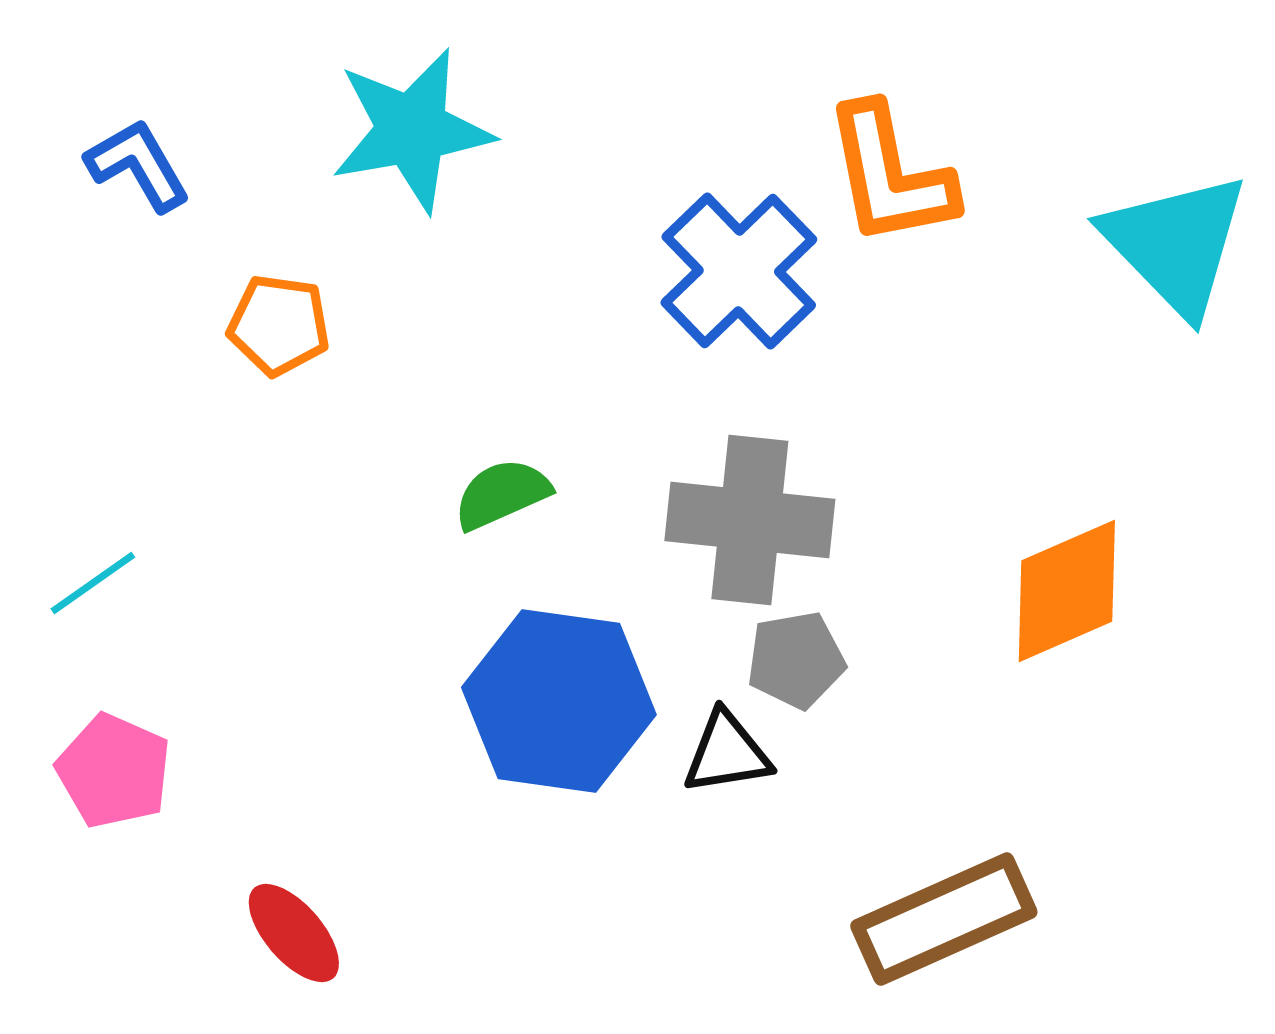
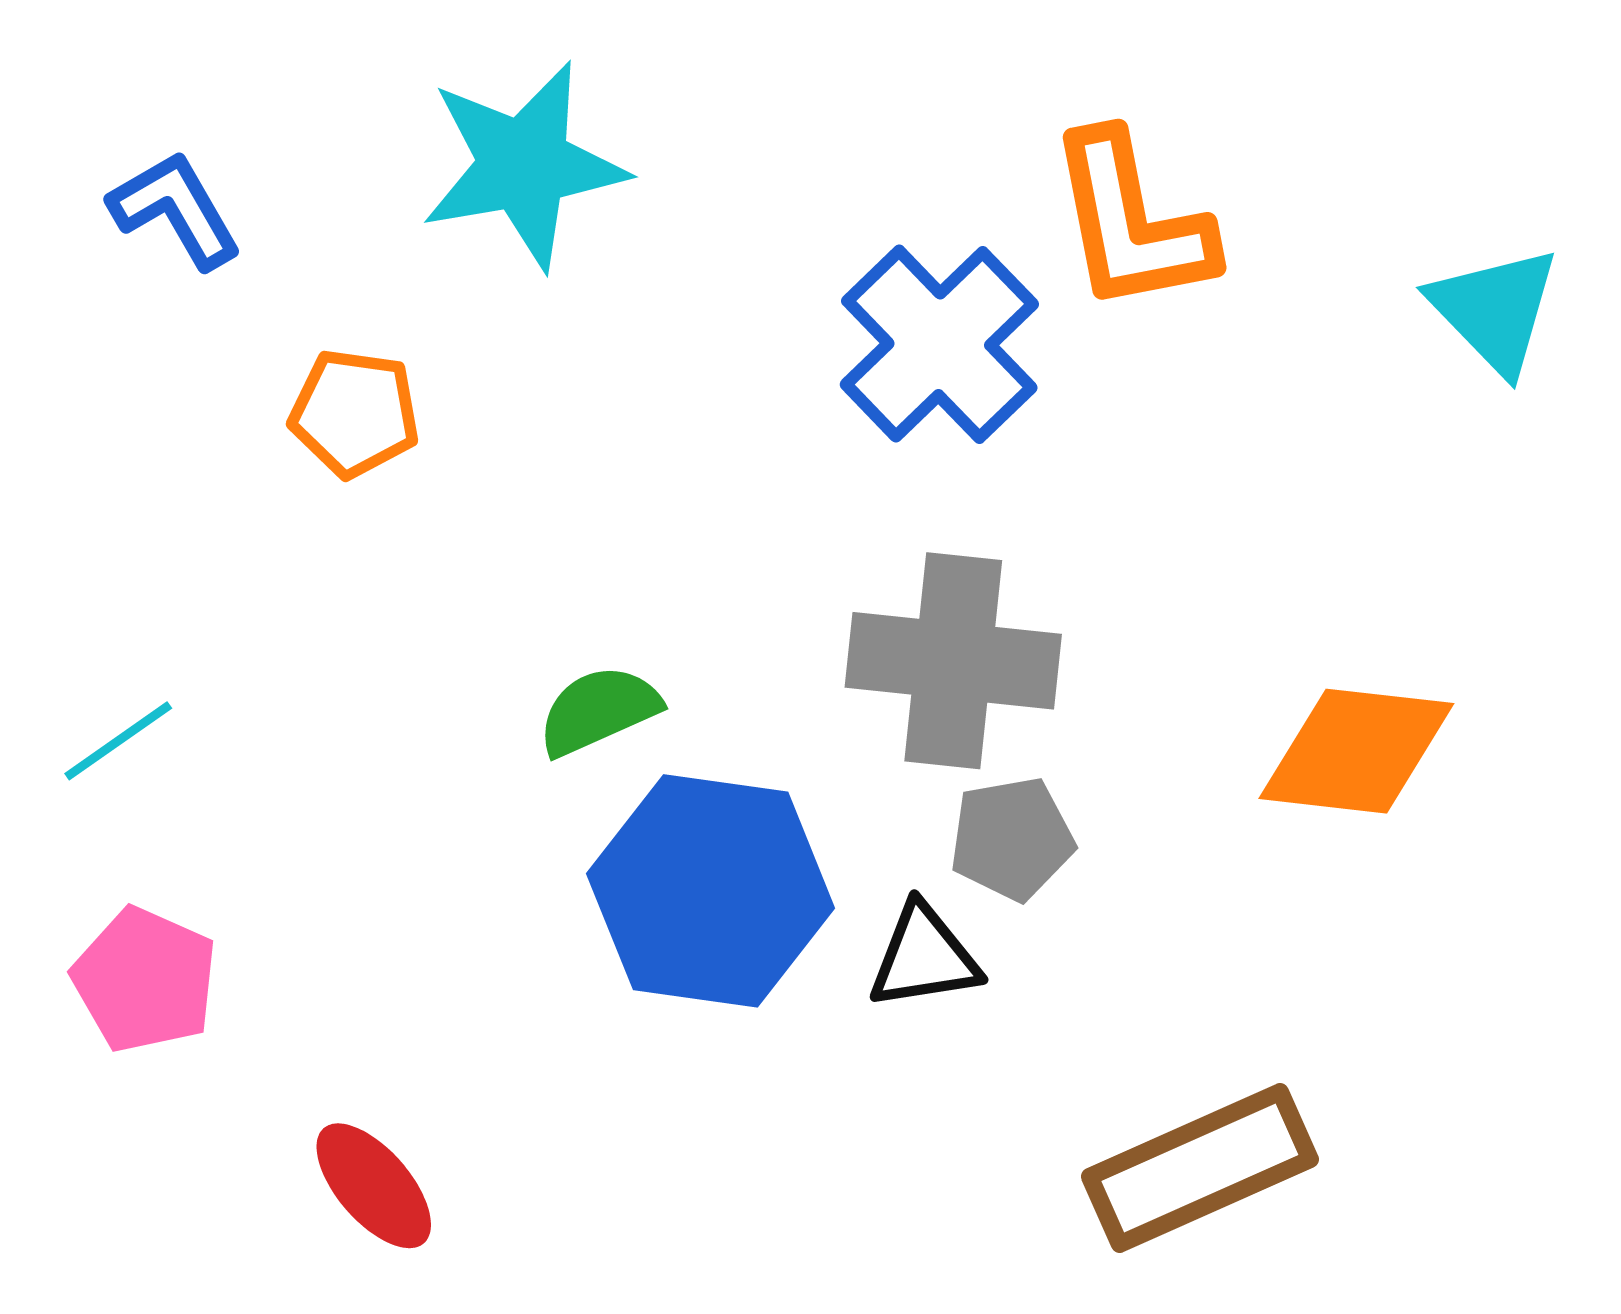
cyan triangle: (1176, 244) -> (1495, 310), size x0.7
green semicircle: (502, 494) -> (599, 710), moved
orange diamond: (1067, 591) -> (1356, 751), turned 30

